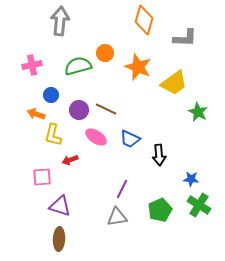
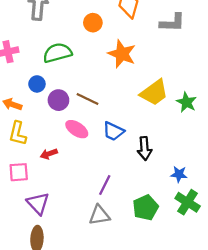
orange circle: (105, 53) -> (93, 23), moved
yellow trapezoid: (174, 83) -> (154, 93), moved
blue circle: (51, 95) -> (37, 84), moved
yellow L-shape: (53, 135) -> (18, 133), moved
purple triangle: (60, 206) -> (38, 203), turned 30

